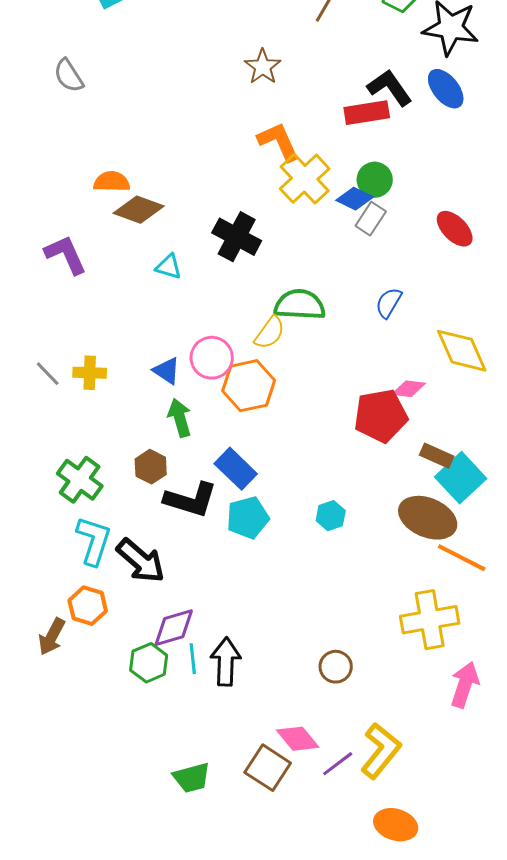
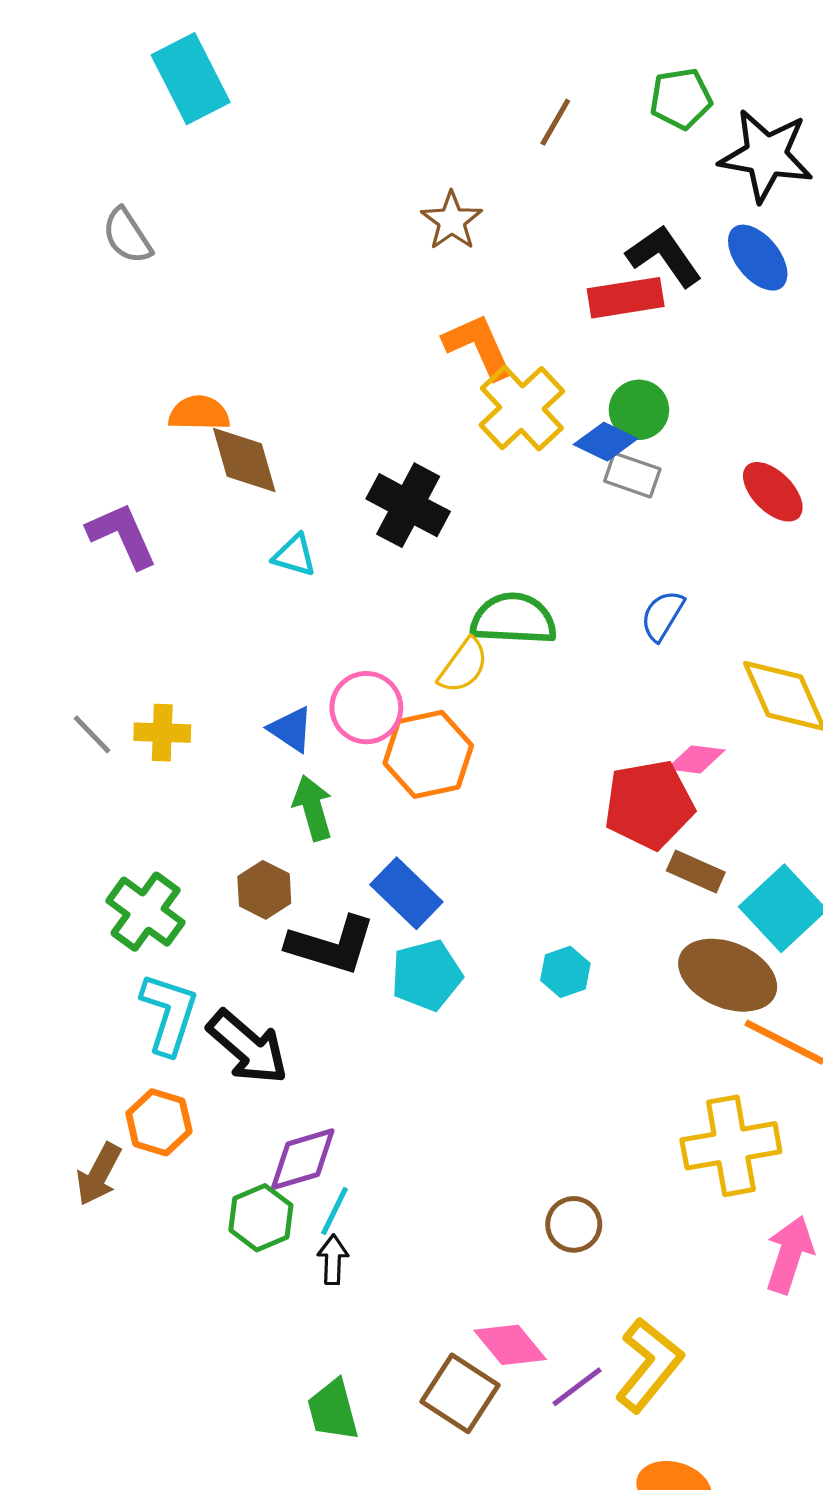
brown diamond: (139, 210) -> (244, 460), turned 54
gray rectangle: (371, 219) -> (632, 475), turned 76
brown rectangle: (437, 456) -> (696, 871), moved
cyan line: (193, 659) -> (335, 1211), turned 32
black arrow: (226, 662) -> (333, 1260), moved, size x0.6
green trapezoid: (192, 778) -> (333, 1410), turned 90

